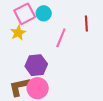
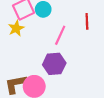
purple hexagon: (36, 65) -> (54, 64), moved

